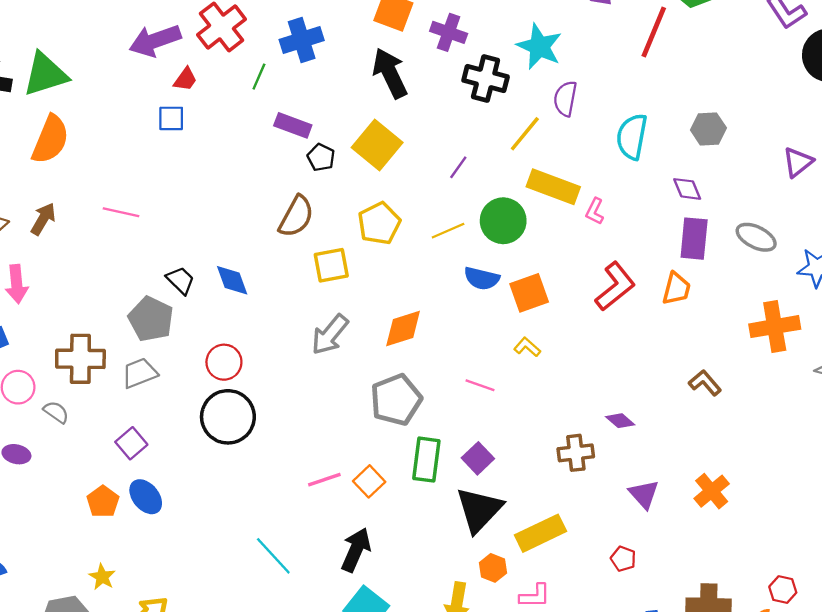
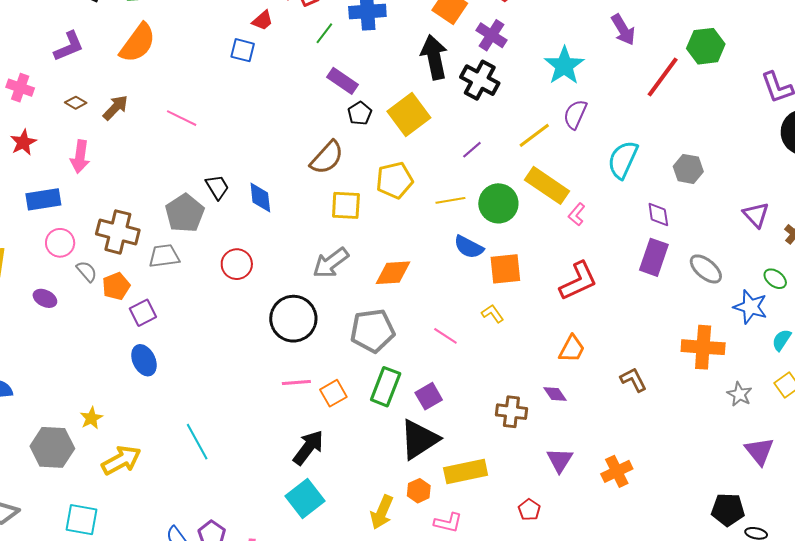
black cross: (486, 79) -> (480, 80), moved
purple triangle: (798, 162) -> (756, 215), turned -48
orange trapezoid: (676, 289) -> (572, 349), moved
black circle: (228, 417) -> (293, 319), moved
orange pentagon: (103, 502) -> (116, 286), moved
cyan line: (273, 556) -> (197, 442), moved

